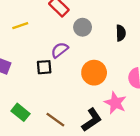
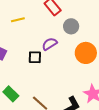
orange circle: (94, 73) -> (86, 53), moved

